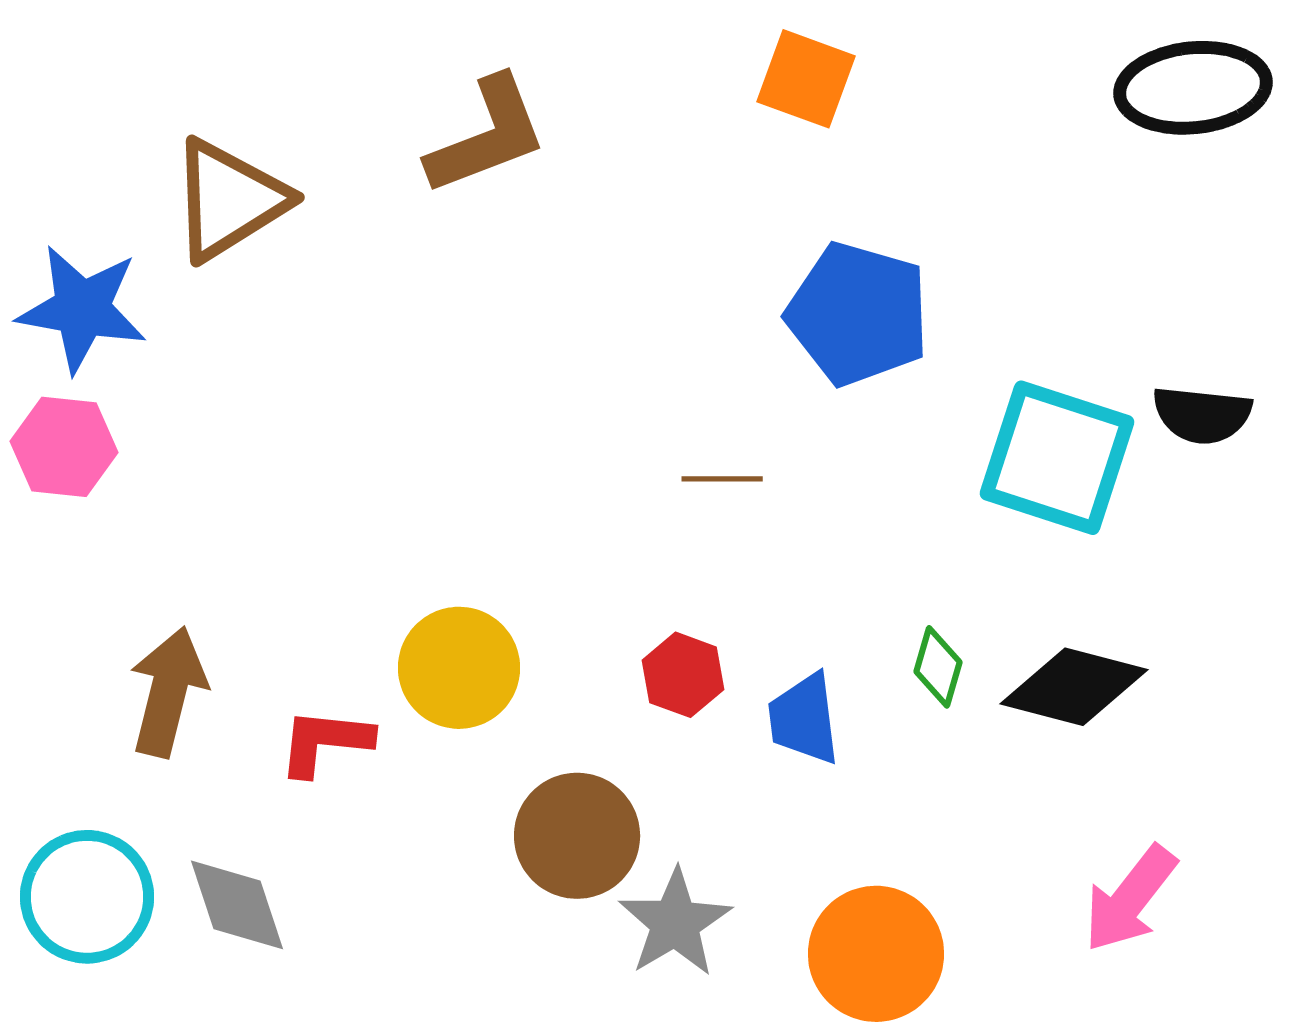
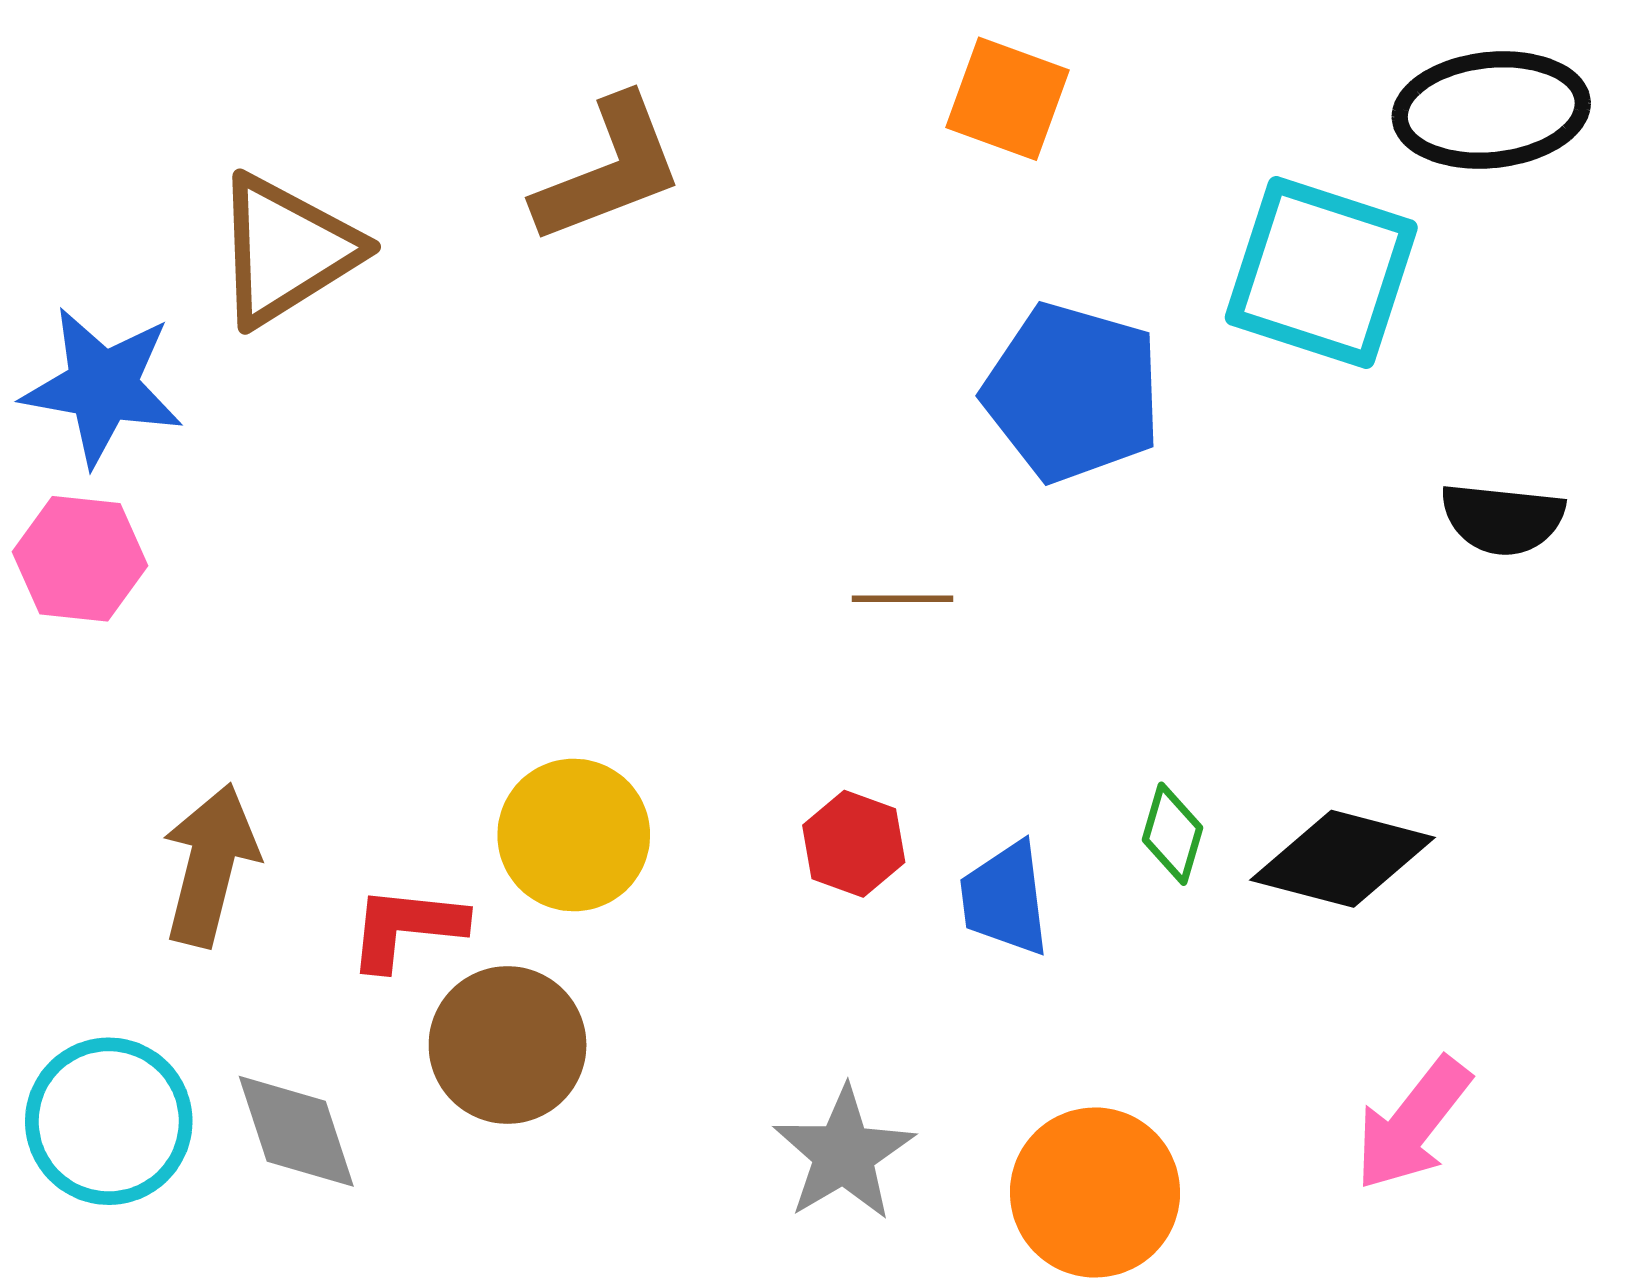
cyan square: (1057, 458) -> (1321, 272), moved
brown circle: (577, 836) -> (508, 1045), moved

